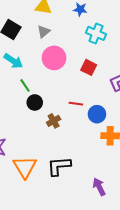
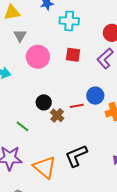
green line: (25, 85) -> (22, 126), moved
black circle: (35, 102) -> (44, 102), moved
red line: (76, 104) -> (77, 106), moved

